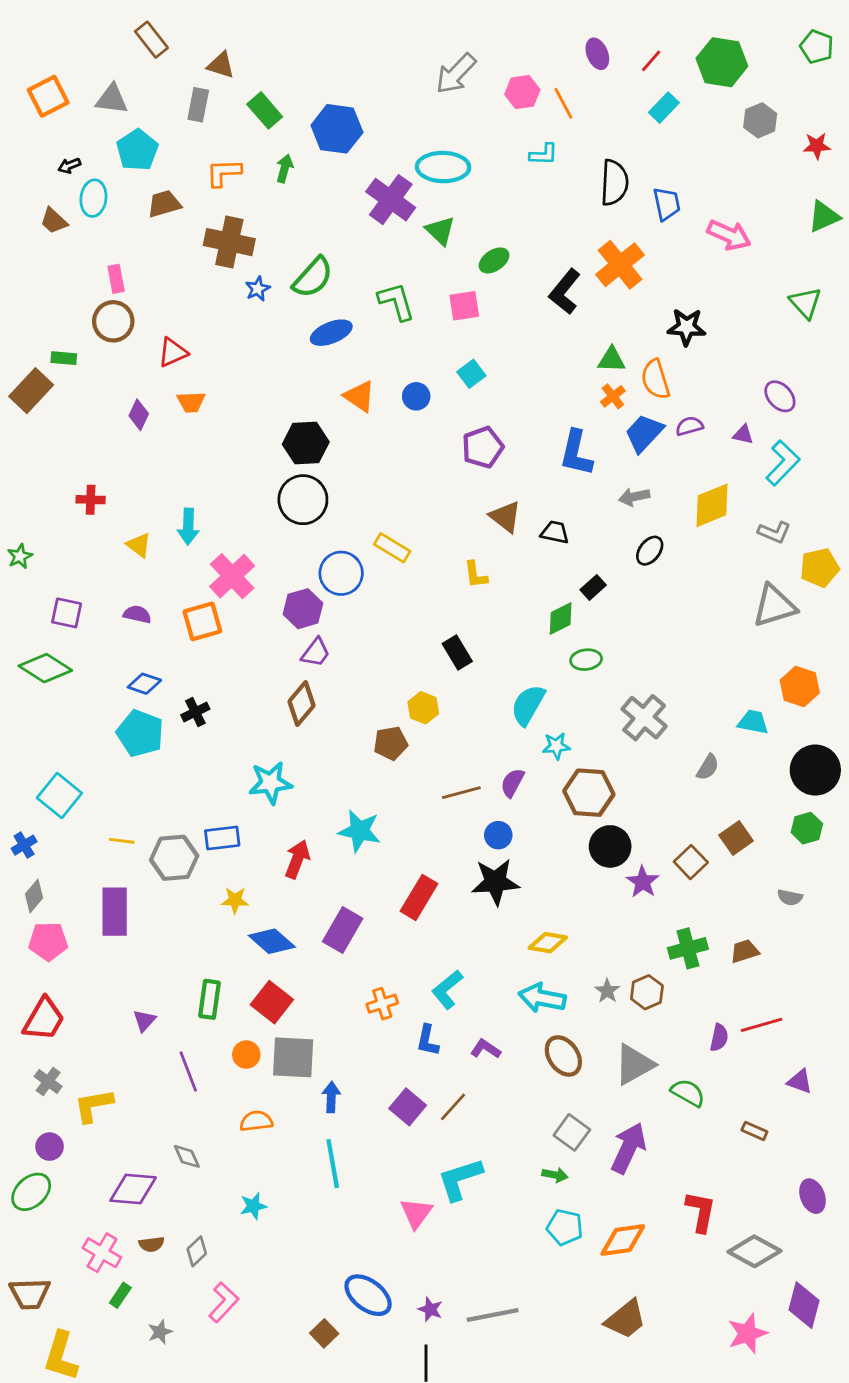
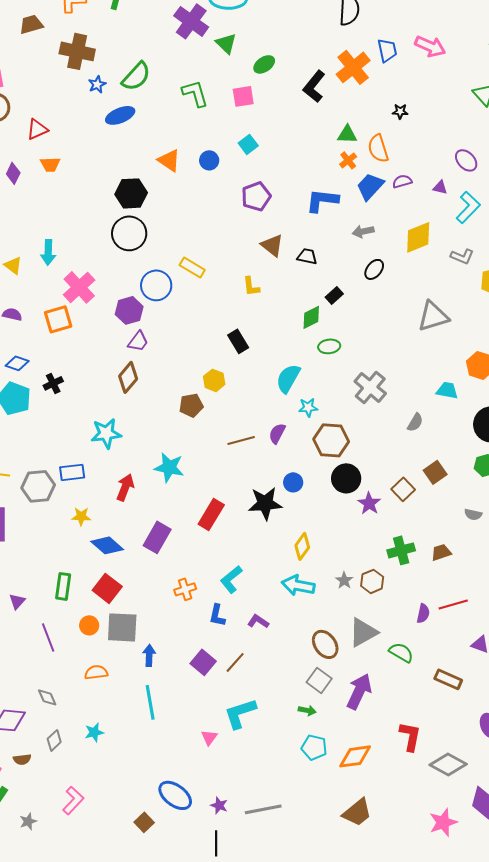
blue trapezoid: (667, 204) -> (387, 50), moved
black star: (687, 327) -> (400, 111), size x0.6
blue ellipse: (331, 333) -> (120, 115), moved
blue L-shape: (576, 453) -> (322, 200), turned 84
gray triangle: (774, 606) -> (433, 316), moved
blue circle: (498, 835) -> (293, 482), moved
yellow diamond: (548, 943) -> (302, 546), turned -64
brown ellipse: (563, 1056) -> (325, 644), moved
brown rectangle: (754, 1131) -> (448, 679), size x1.5
pink triangle: (416, 1213) -> (209, 737), size x0.7
gray diamond: (197, 1251) -> (54, 740), moved

